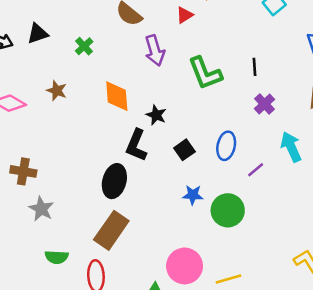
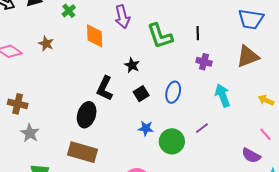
orange diamond: (117, 96) -> (95, 36), moved
purple cross: (264, 104) -> (204, 62), turned -35
black star: (156, 115) -> (132, 65), moved
purple line: (256, 170) -> (202, 128), moved
brown rectangle: (111, 230) -> (82, 152), turned 68

